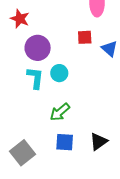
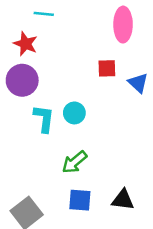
purple circle: (38, 48) -> (22, 80), moved
black triangle: (99, 142) -> (123, 200), turned 42

